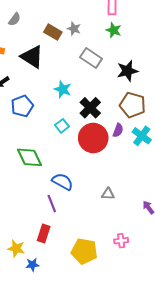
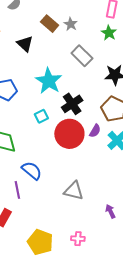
black triangle: (32, 57) -> (25, 44), size x0.7
cyan star: (63, 89) -> (49, 81), size x1.5
gray triangle: (108, 194) -> (74, 191), size x1.5

